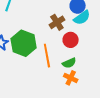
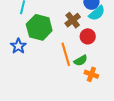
green hexagon: (24, 43) -> (39, 27), moved
green semicircle: (69, 63) -> (81, 60), moved

